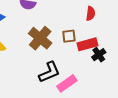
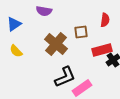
brown square: (69, 36) -> (81, 32), moved

